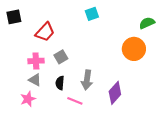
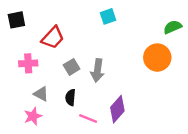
pink cross: (36, 61) -> (28, 63), moved
gray arrow: (87, 80) -> (97, 70), moved
purple diamond: (115, 93) -> (117, 109), moved

